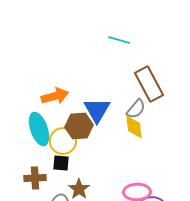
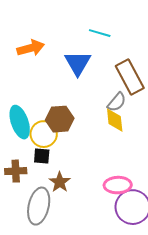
orange arrow: (55, 96) -> (31, 48), moved
blue triangle: (97, 110) -> (78, 63), moved

